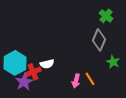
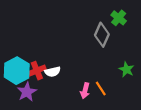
gray diamond: (99, 40) -> (102, 35), moved
red cross: (33, 72) -> (37, 71), moved

